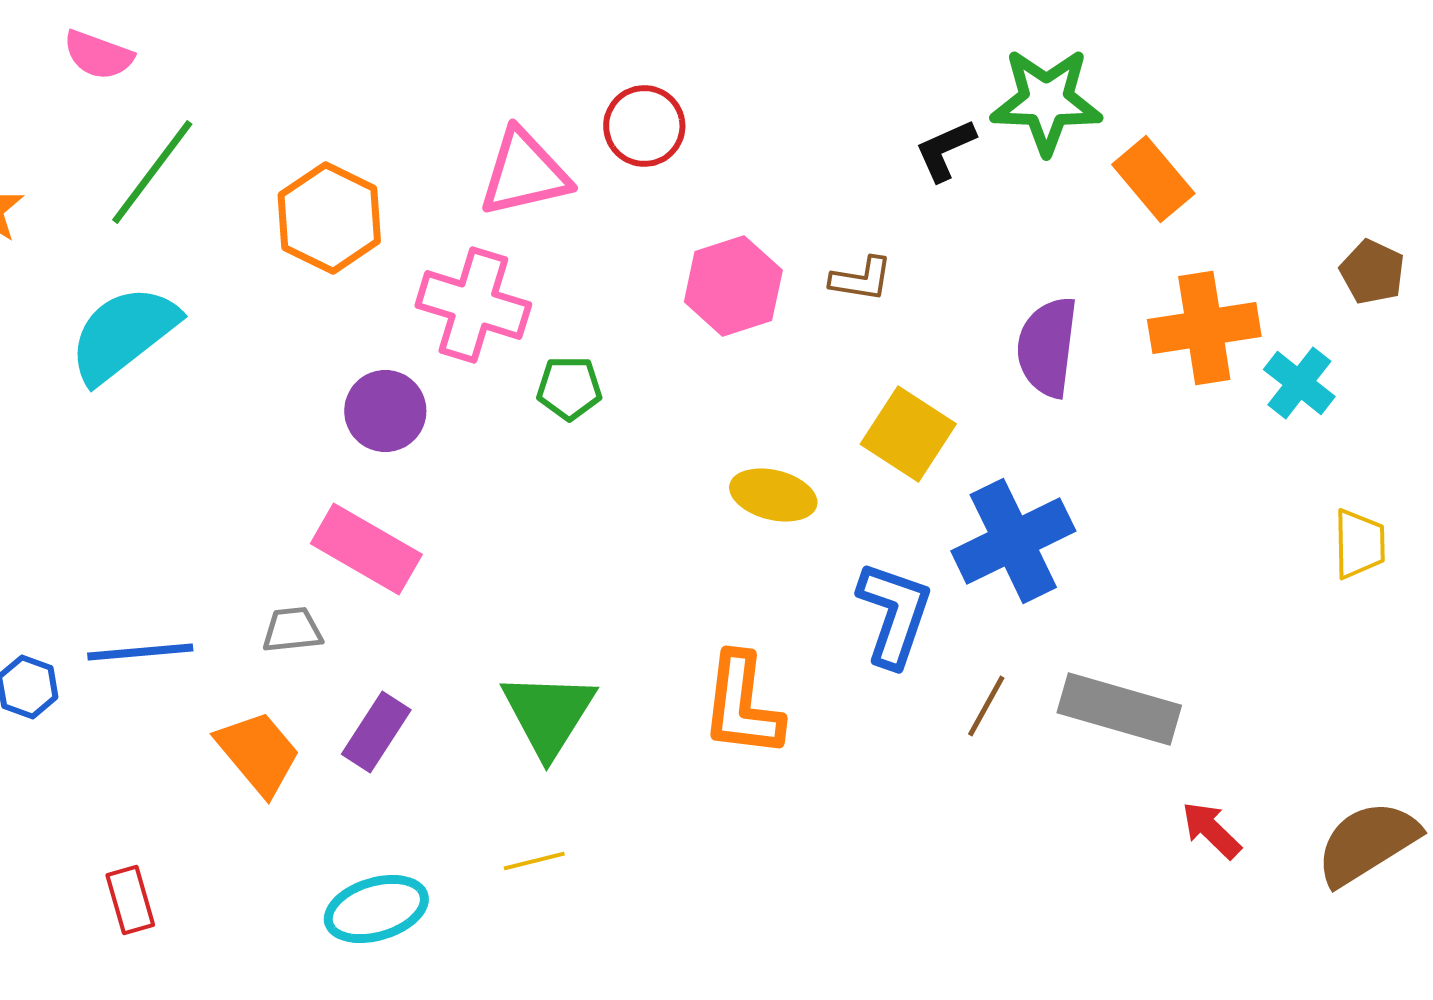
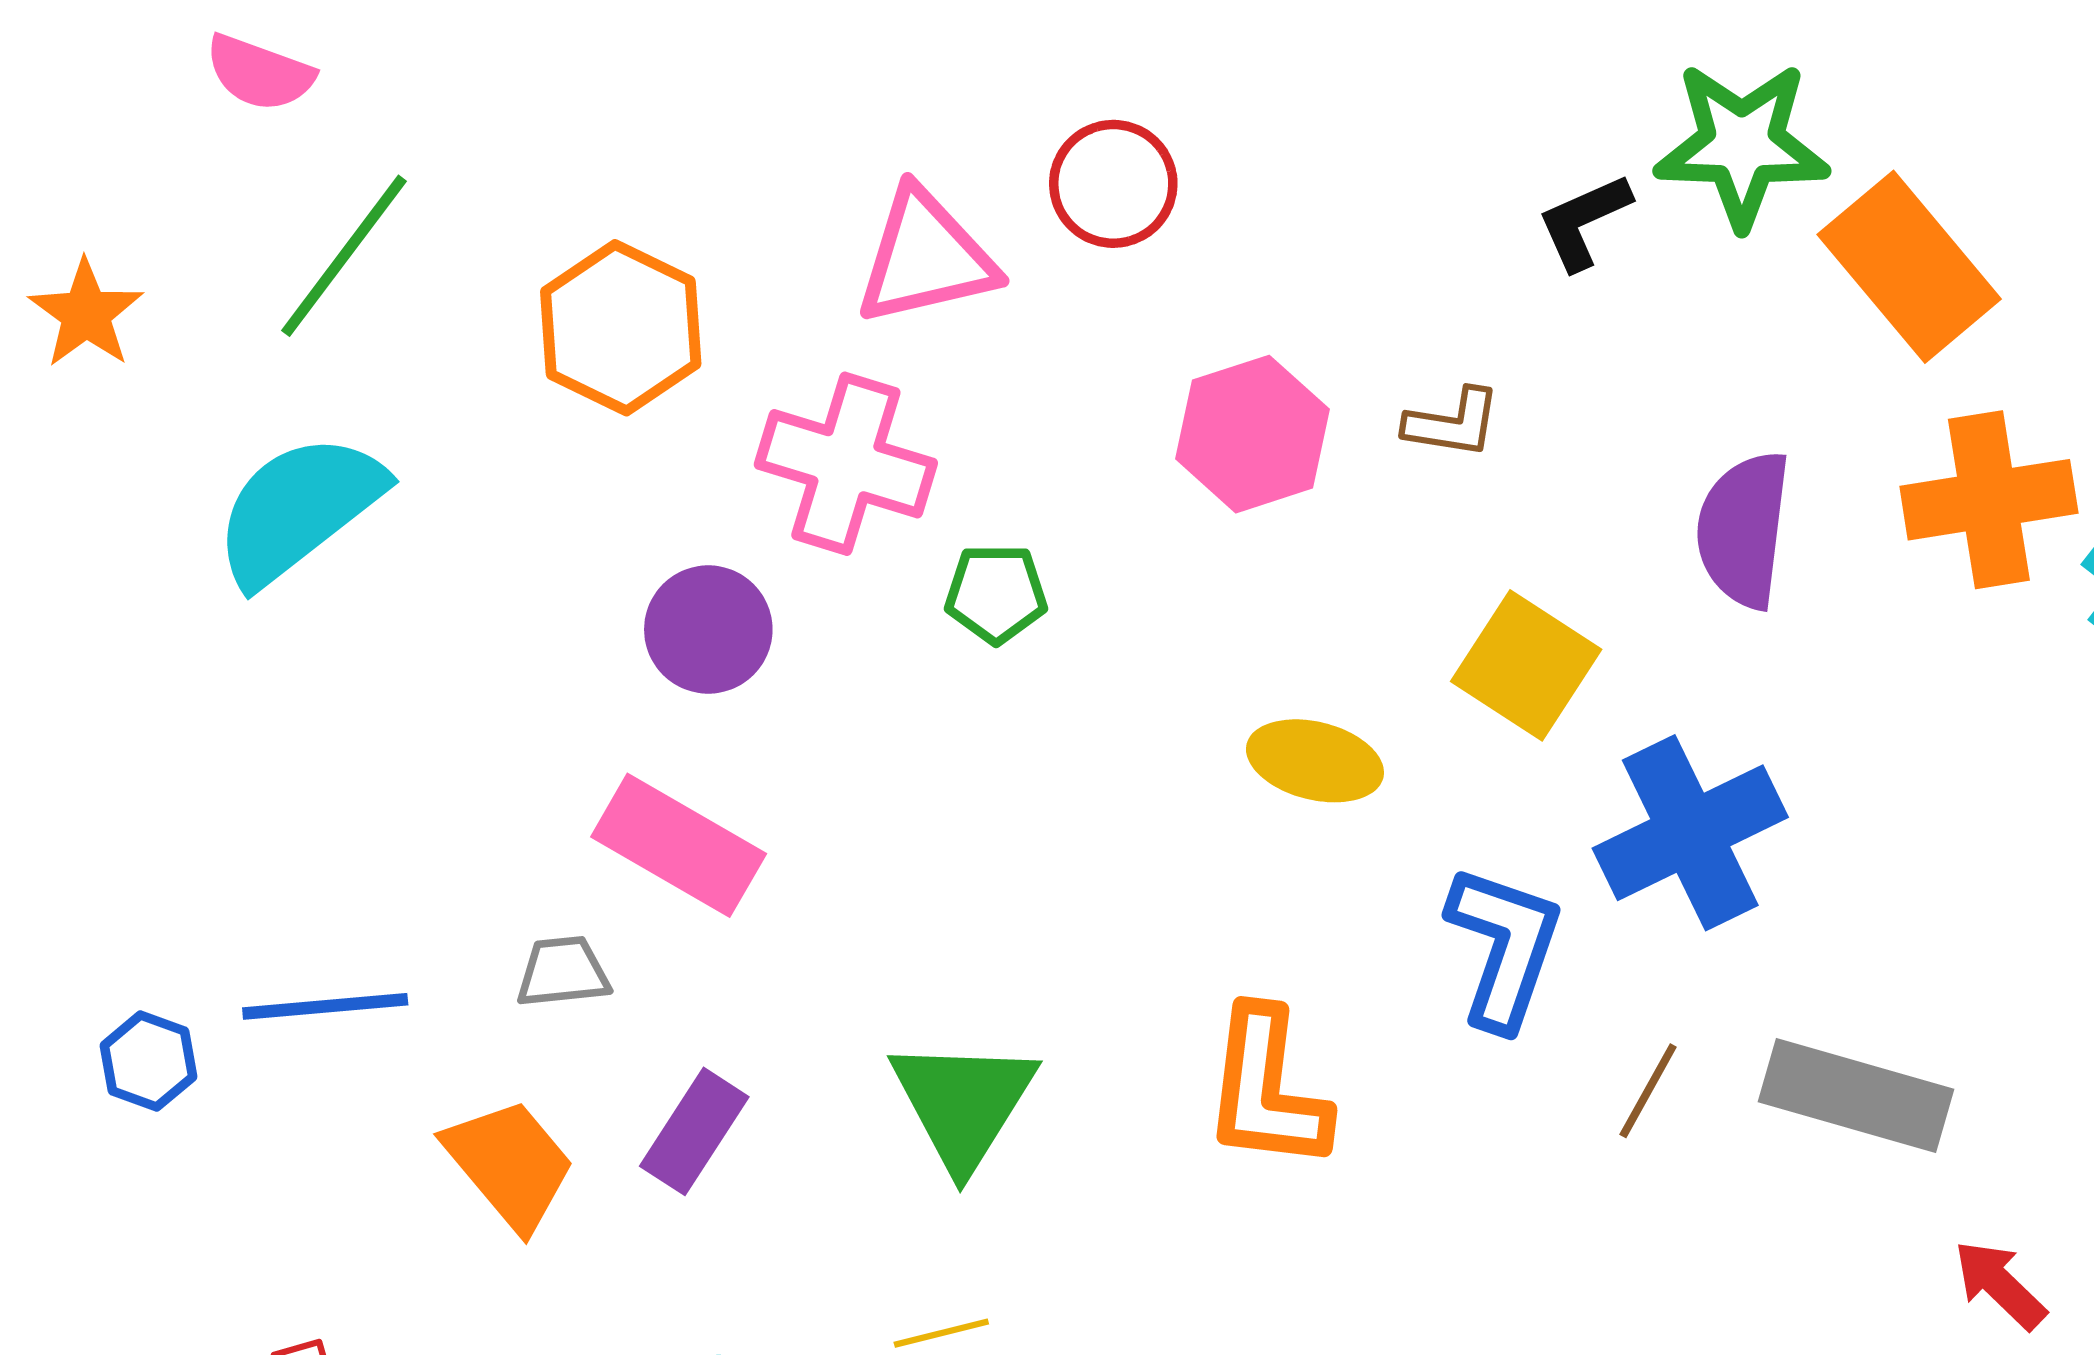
orange rectangle: (1153, 179) -> (1909, 267), size x1.4

